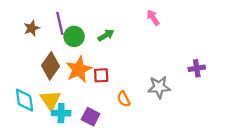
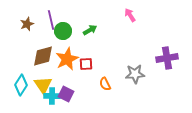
brown diamond: (50, 66) -> (43, 56), turned 40
purple cross: (197, 68) -> (167, 58), size x1.5
cyan diamond: (25, 100) -> (21, 85), turned 40
purple square: (91, 117) -> (66, 94), moved

